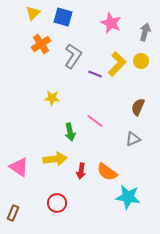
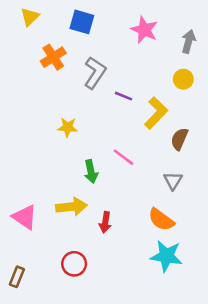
yellow triangle: (33, 13) -> (30, 17), moved
yellow L-shape: (117, 64) -> (156, 113), moved
gray triangle: (133, 139) -> (173, 181), turned -35
orange semicircle: (107, 172) -> (161, 220), moved

